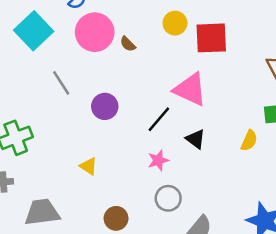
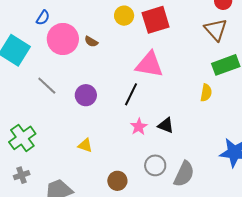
black triangle: (196, 139) -> (166, 125), moved
gray circle: (168, 198) -> (155, 165), moved

